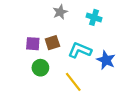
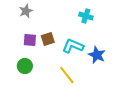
gray star: (60, 12) -> (26, 11), moved
green circle: (40, 68) -> (25, 66), moved

